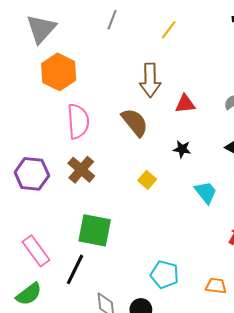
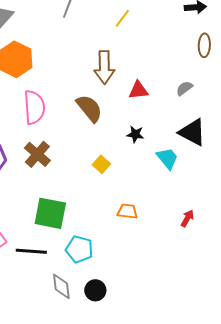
cyan trapezoid: (206, 192) -> (167, 158), moved
black line: (75, 269) -> (31, 251), turned 68
cyan pentagon: (165, 275) -> (79, 249), moved
orange trapezoid: (216, 286) -> (127, 211), moved

